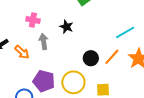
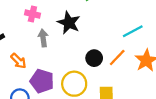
black star: (66, 27) -> (69, 23), size x1.5
orange arrow: (22, 52) -> (18, 61), moved

